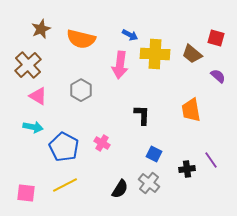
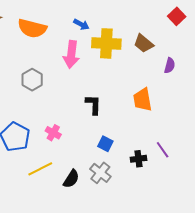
red square: (216, 38) -> (177, 16), moved, turned 30
purple semicircle: (218, 76) -> (170, 66), turned 63
yellow line: (65, 185) -> (40, 169), moved

